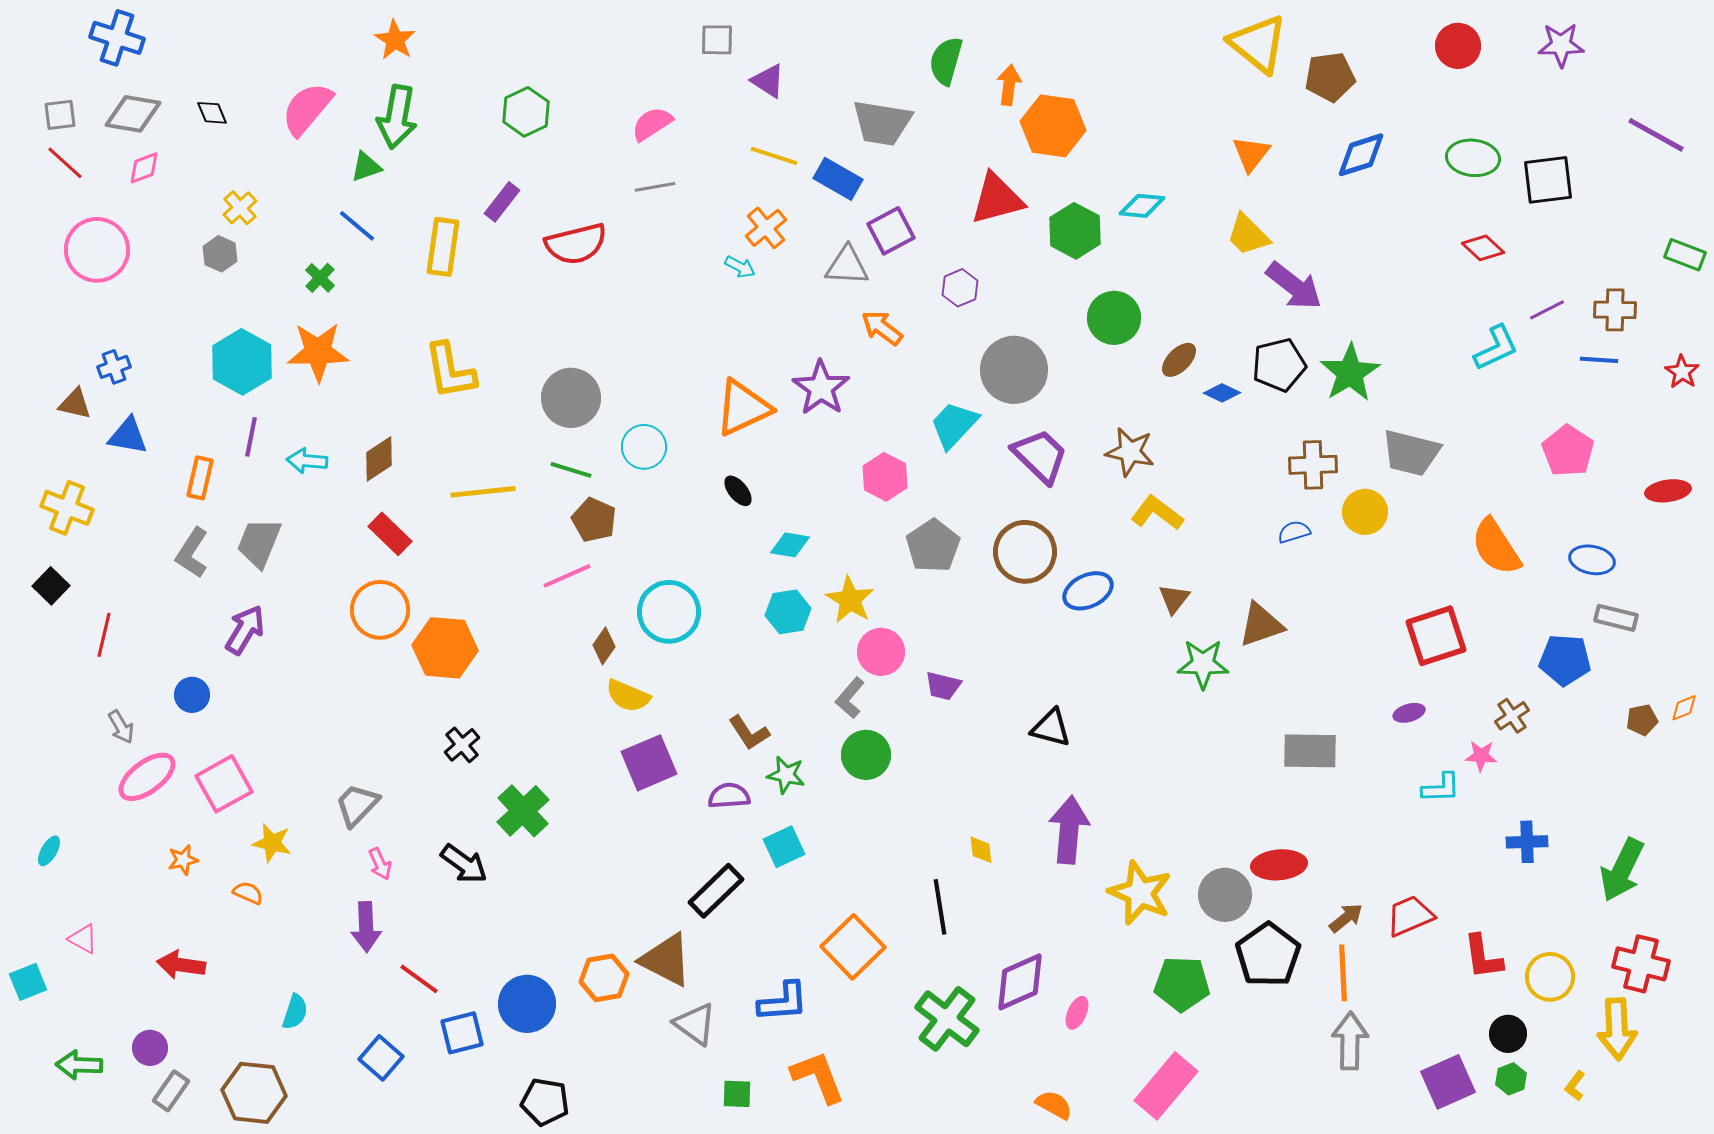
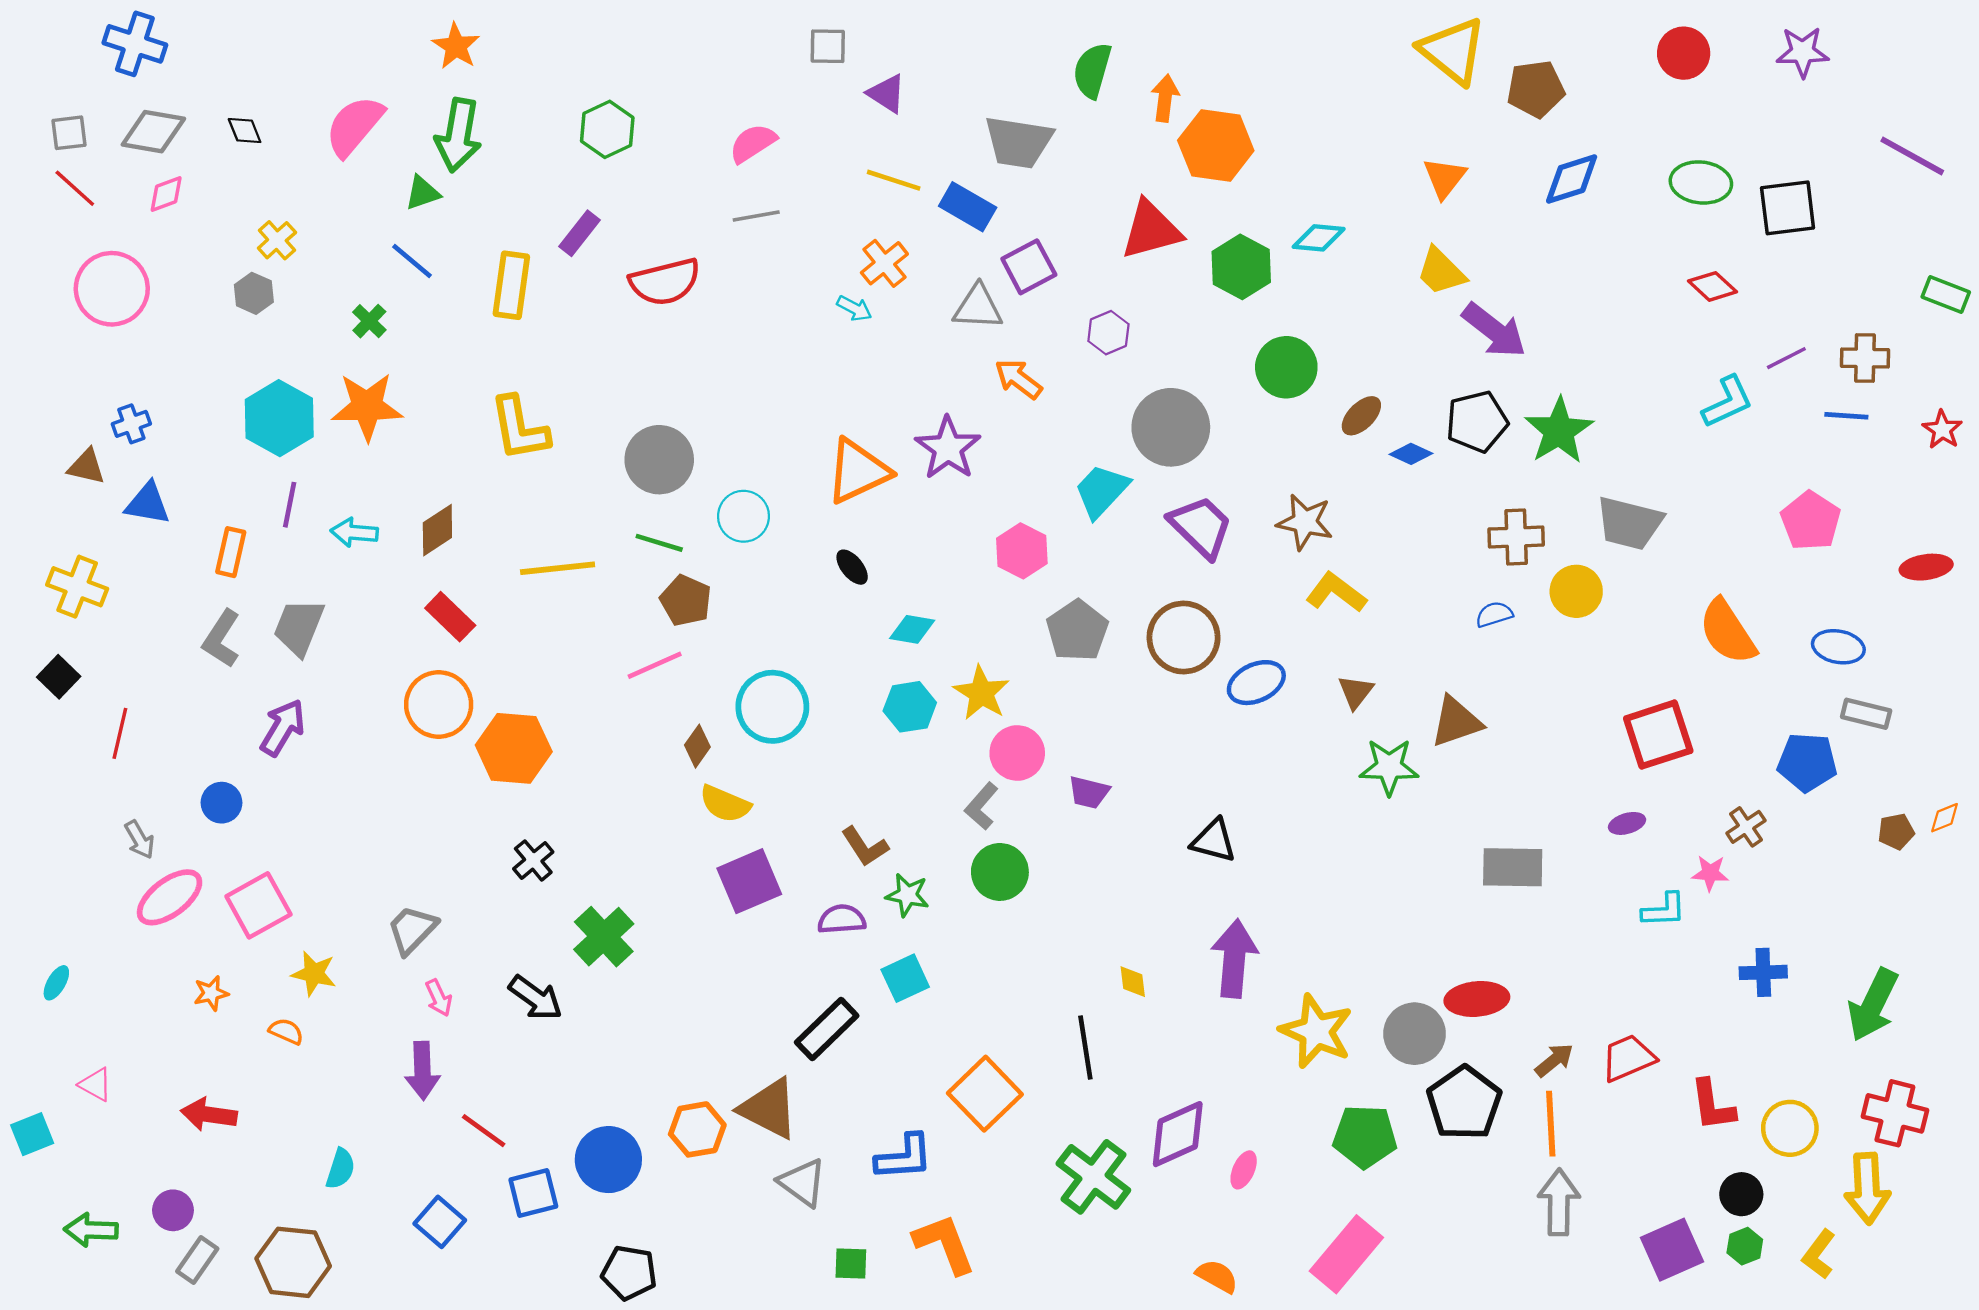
yellow L-shape: (1575, 1086) -> (1819, 1254), size x1.4

